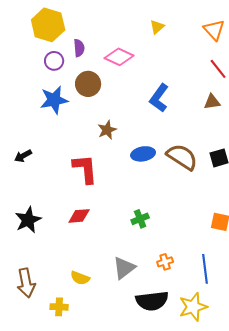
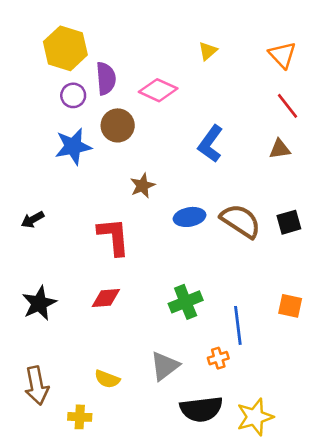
purple semicircle: (79, 48) -> (106, 78), size x1.4
green cross: (140, 219) -> (186, 302), size x1.4
blue line: (205, 269) -> (238, 325), moved

